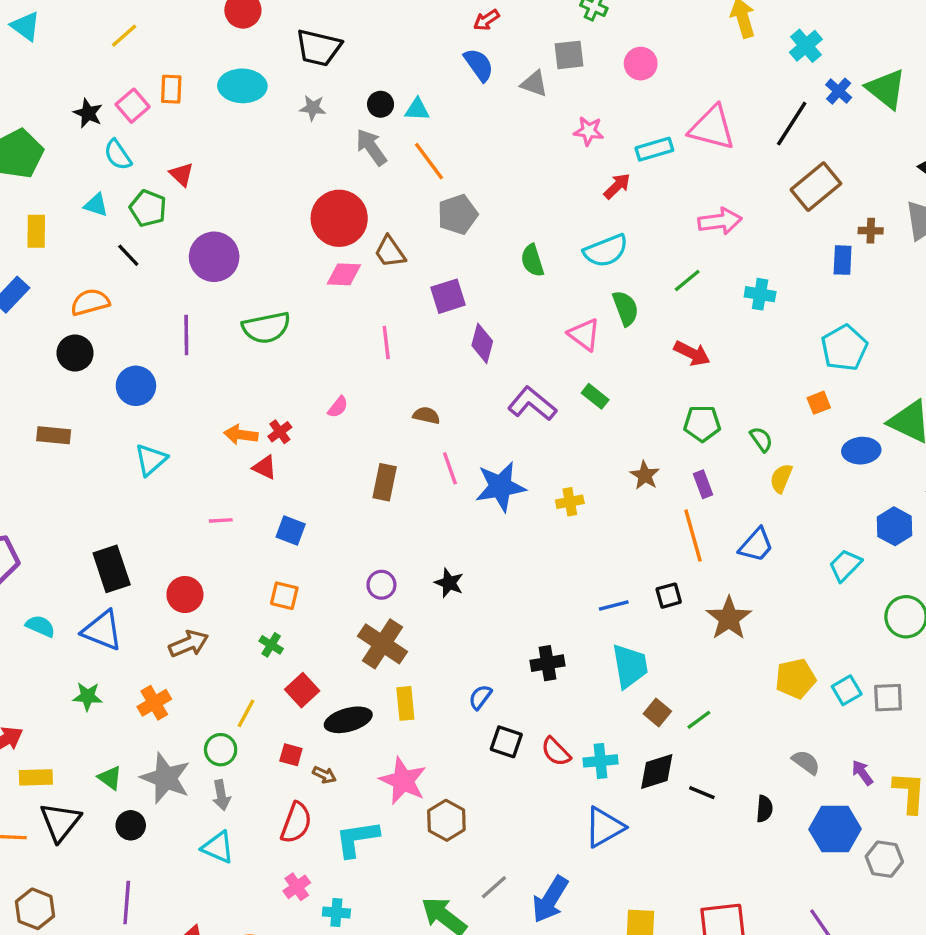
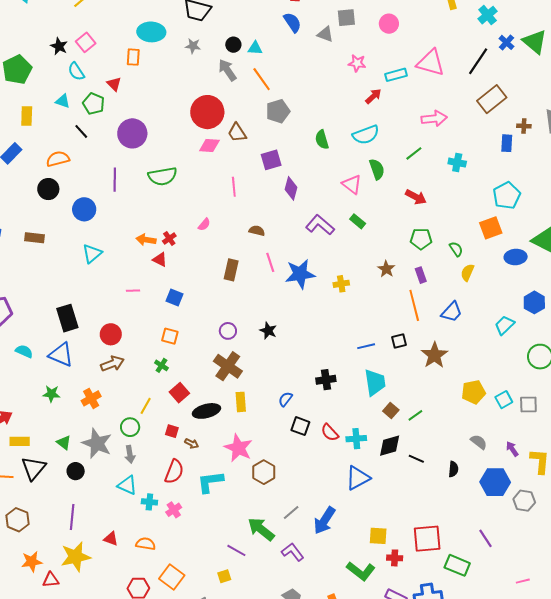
orange rectangle: (171, 89) -> (133, 57), moved
orange square: (819, 403) -> (491, 228), size x1.6
cyan cross: (336, 913) -> (149, 502), moved

